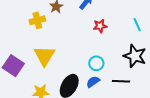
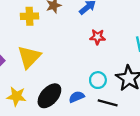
cyan circle: (96, 63) -> (98, 80), moved

